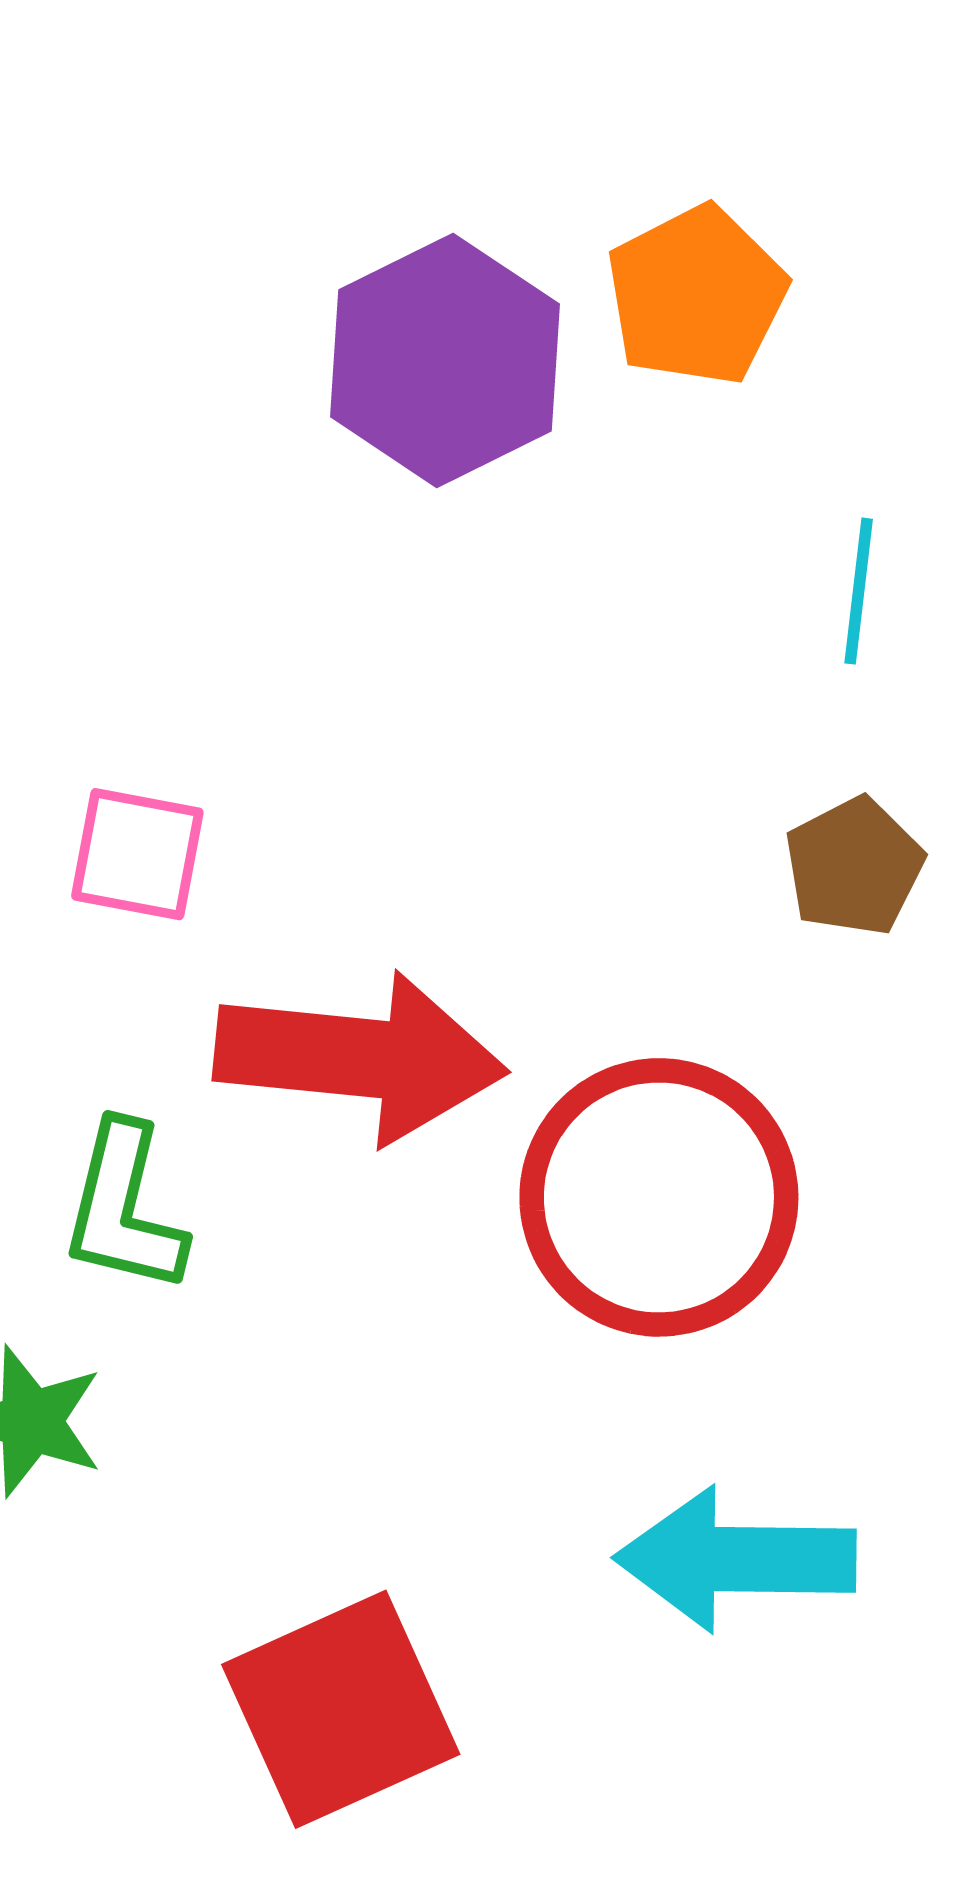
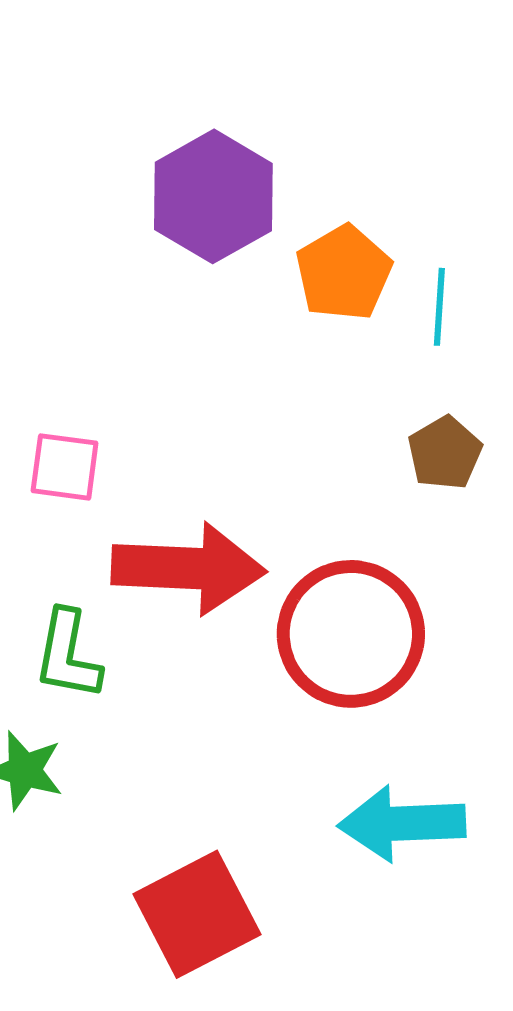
orange pentagon: (696, 295) -> (344, 273), moved

